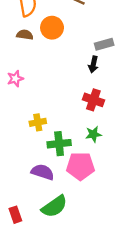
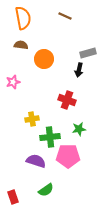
orange circle: (52, 28) -> (44, 59), moved
red cross: (93, 100) -> (67, 100), moved
green semicircle: (54, 206) -> (46, 190), size x0.7

